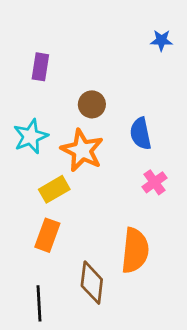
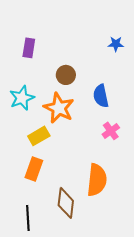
blue star: (161, 40) -> (116, 44), moved

